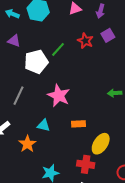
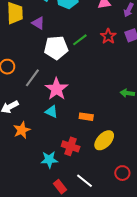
pink star: (59, 96) -> (56, 89), moved
orange star: (27, 144) -> (22, 130), moved
red cross: (86, 164) -> (71, 146), moved

